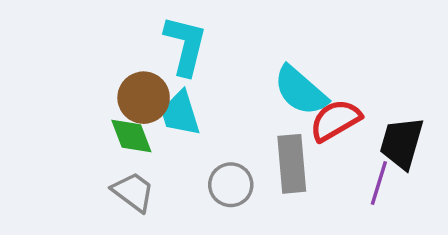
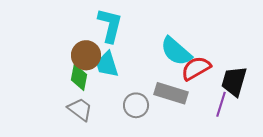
green diamond: (131, 136) -> (79, 77), turned 32
gray rectangle: (292, 164) -> (171, 93), turned -68

